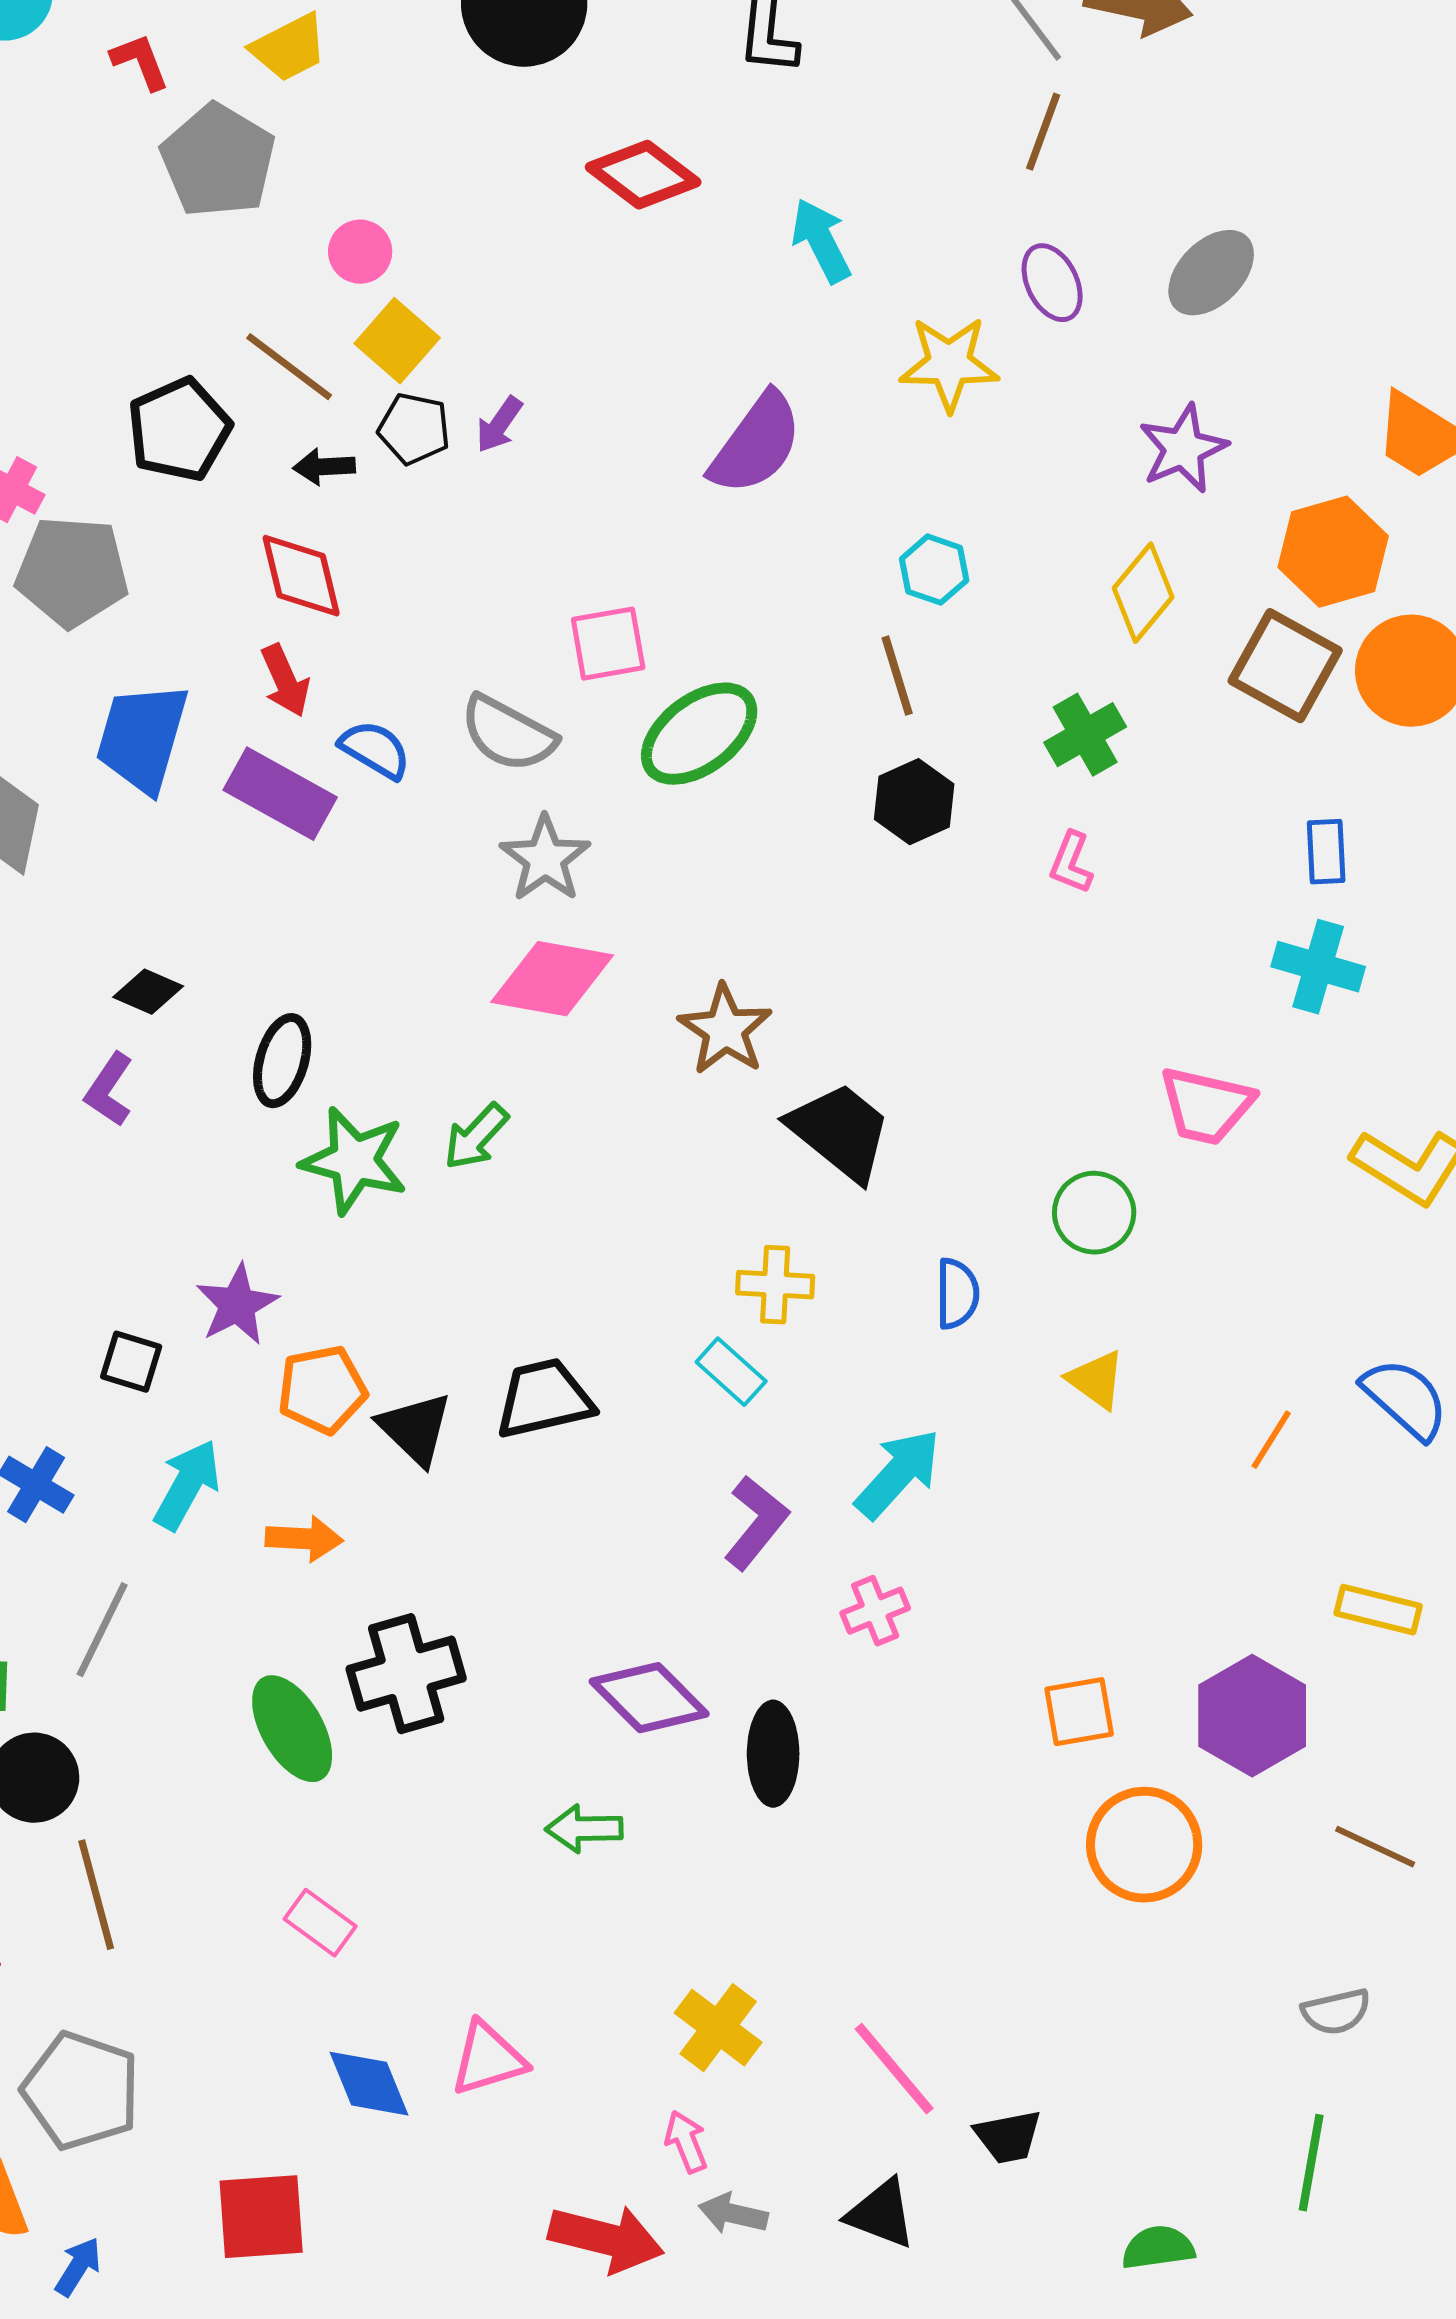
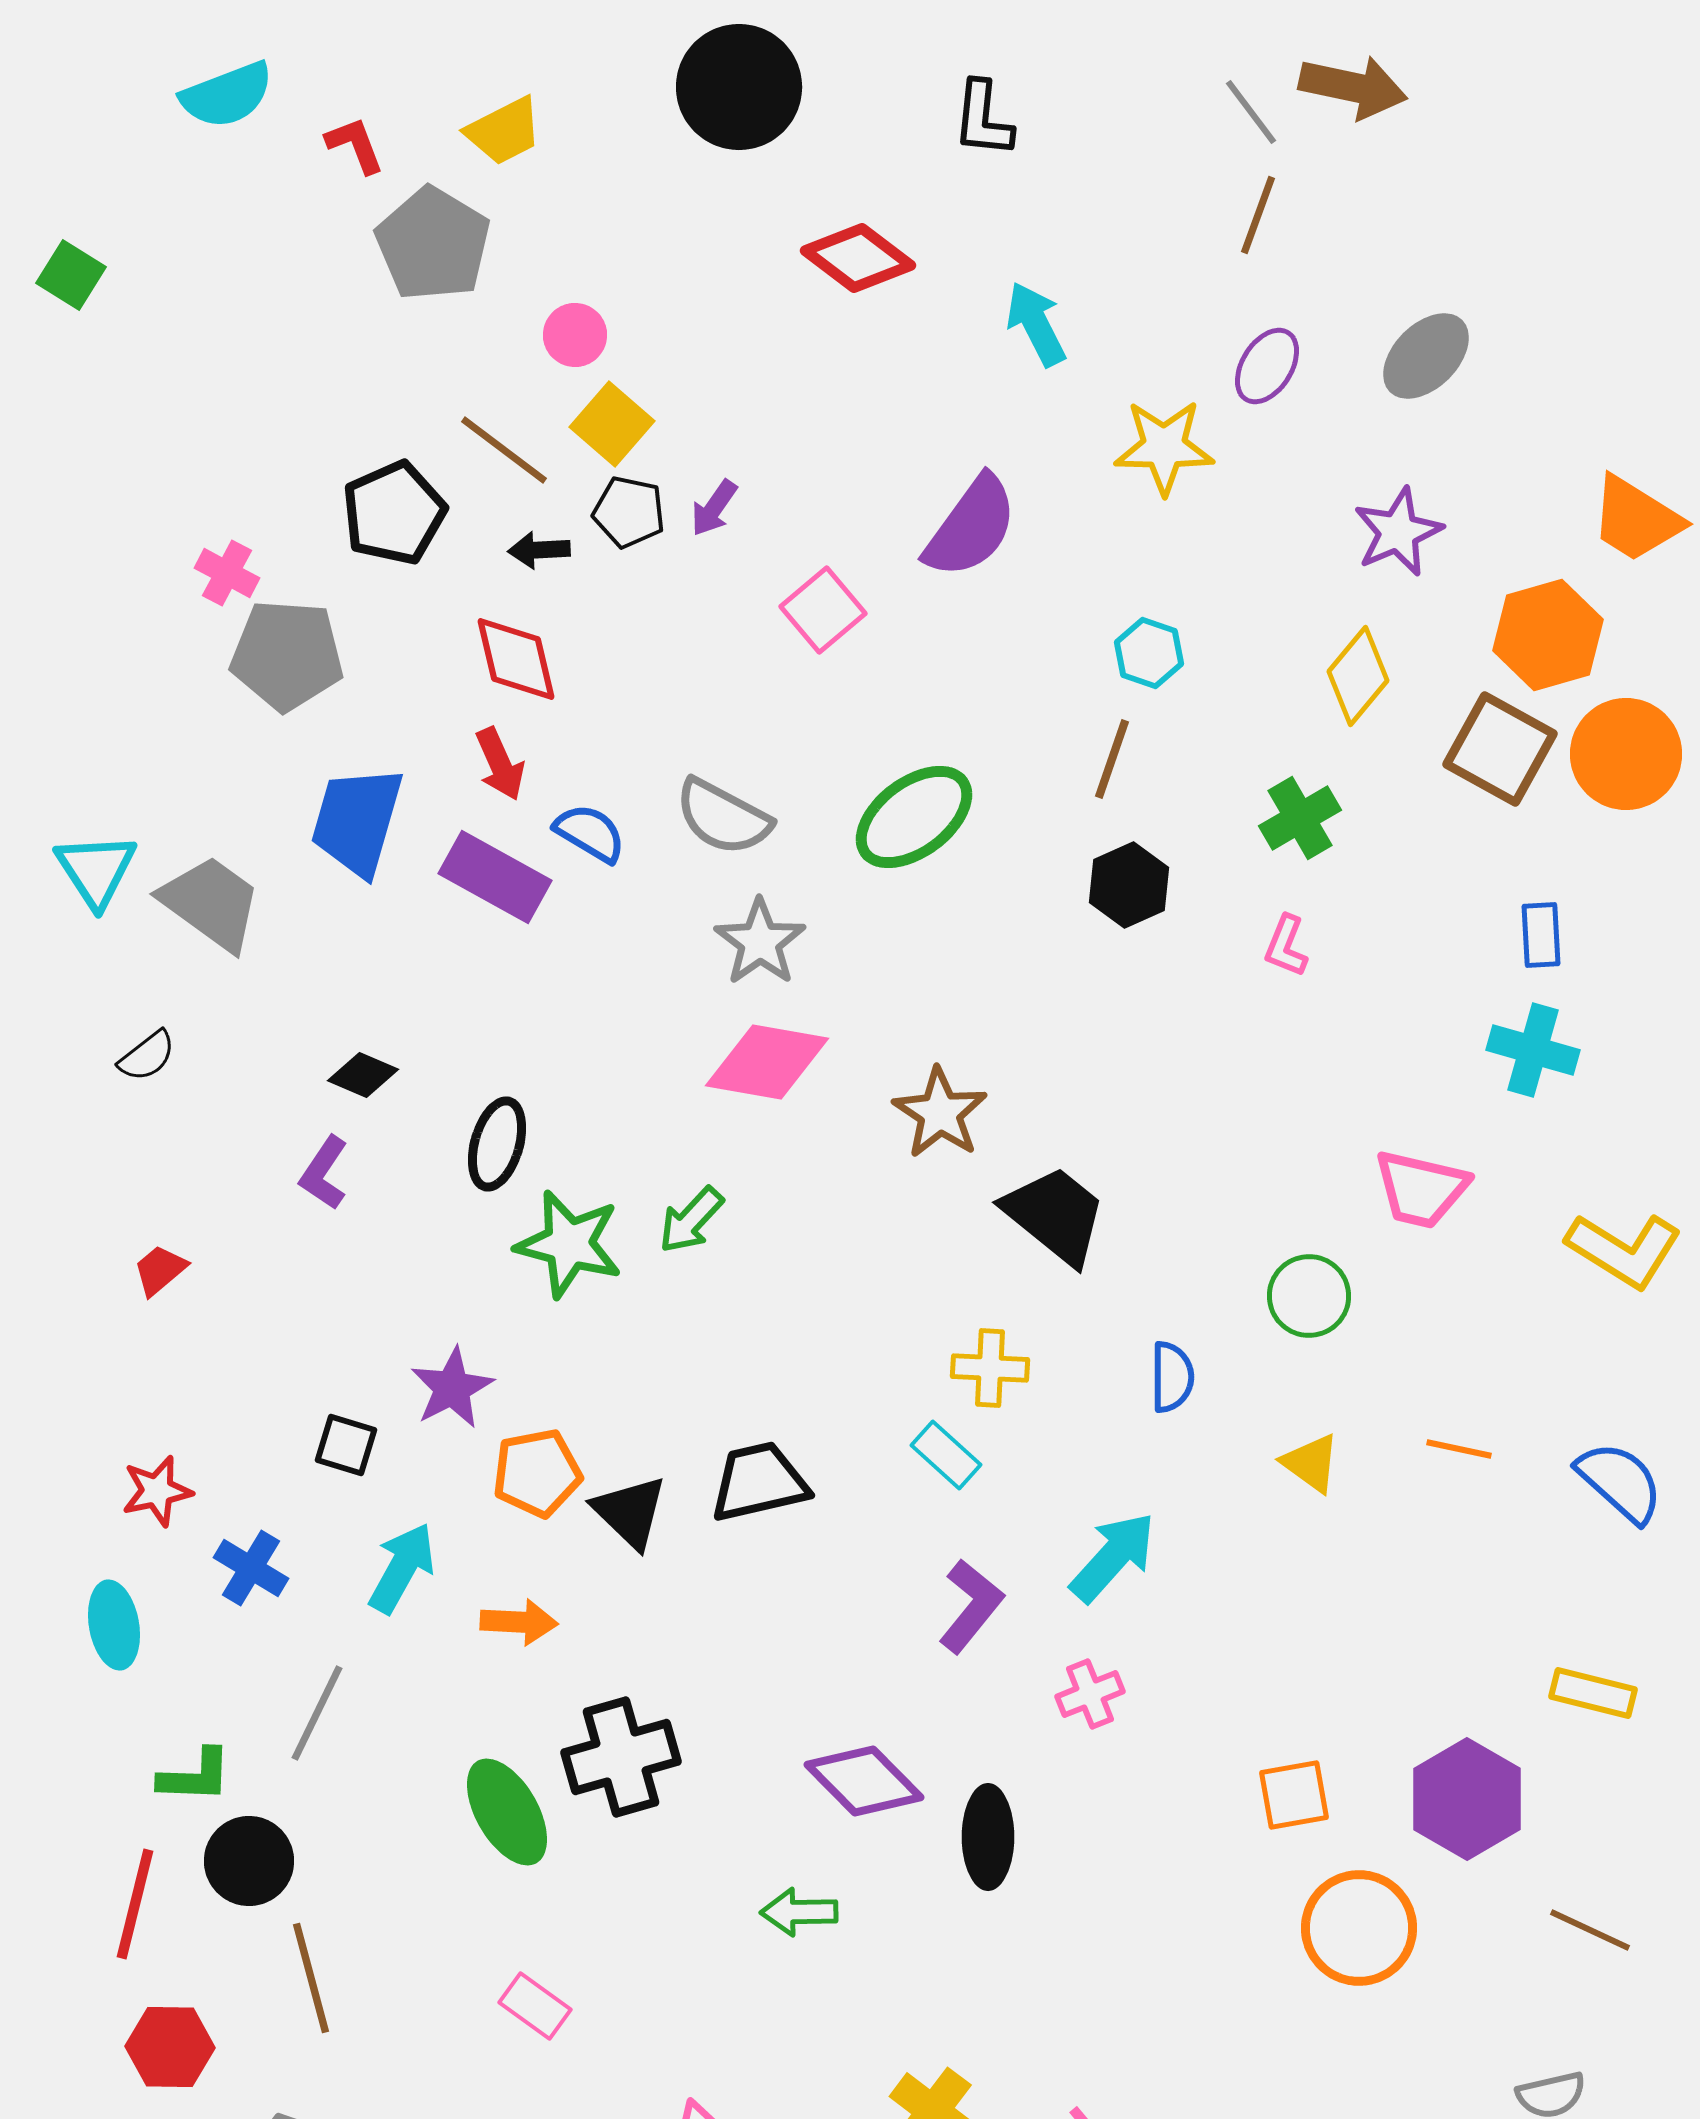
purple ellipse: (1052, 283) -> (1267, 366), turned 58
pink square: (608, 644) -> (823, 610), moved, turned -30
brown line: (897, 676) -> (1112, 759), turned 36
orange line: (1271, 1440) -> (1459, 1449), moved, turned 70

